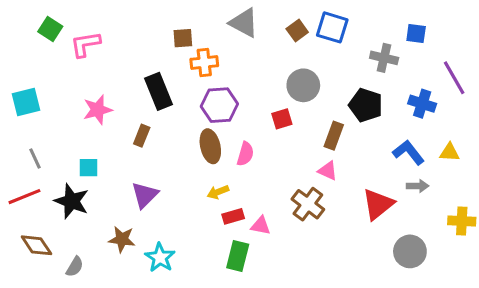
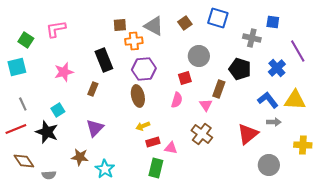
gray triangle: (244, 23) -> (154, 26), moved
green square: (50, 29) -> (26, 40), moved
brown square: (297, 30) -> (185, 23), moved
blue cross: (422, 104) -> (277, 68), turned 30
yellow triangle: (450, 152) -> (295, 100), size x1.6
pink semicircle: (245, 154) -> (177, 100), moved
cyan square: (88, 168) -> (58, 110), turned -32
pink triangle: (328, 171) -> (206, 105), moved, turned 32
gray semicircle: (75, 267) -> (49, 175), turned 56

